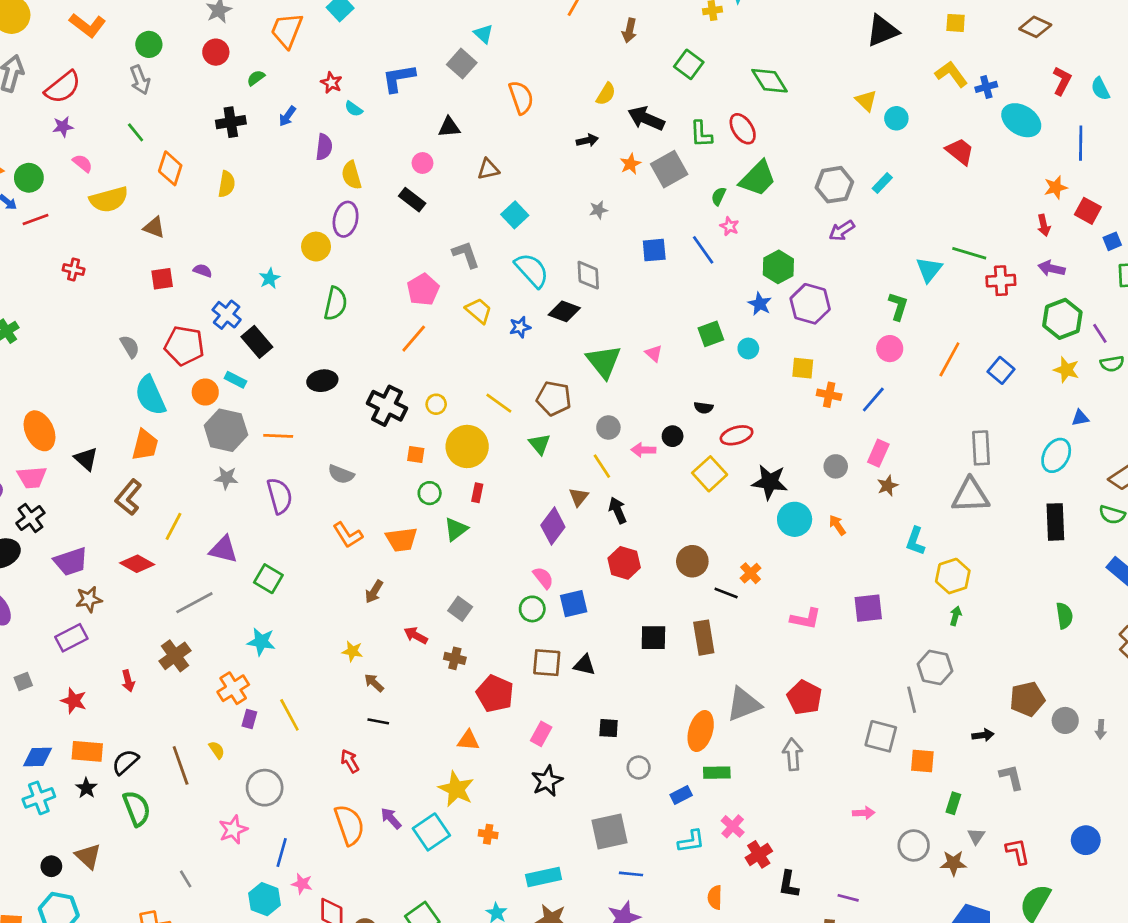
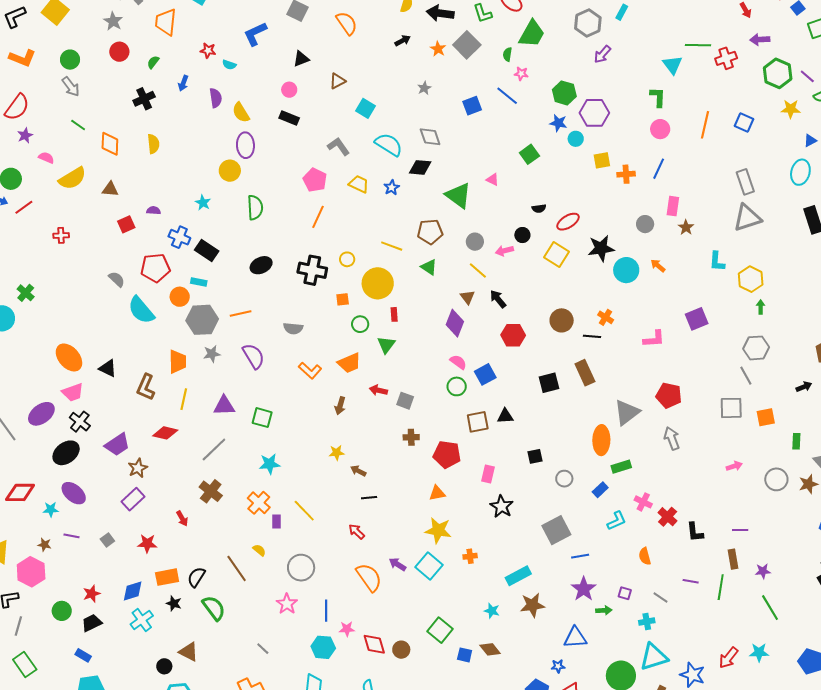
cyan circle: (748, 348) -> (576, 139), moved
orange trapezoid: (145, 445) -> (178, 362), moved
red arrow: (416, 635) -> (378, 390), moved

